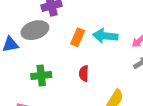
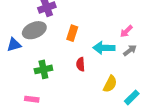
cyan arrow: (105, 36) -> (104, 48), moved

